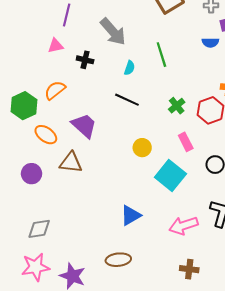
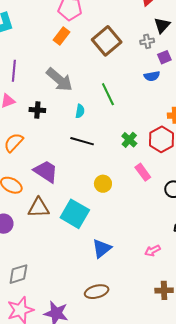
cyan square: (170, 176) -> (75, 214), moved
pink arrow: (183, 226) -> (153, 251), size x0.6

